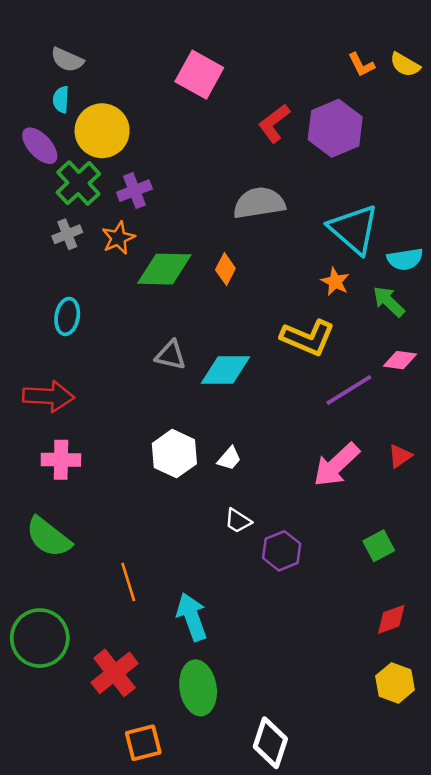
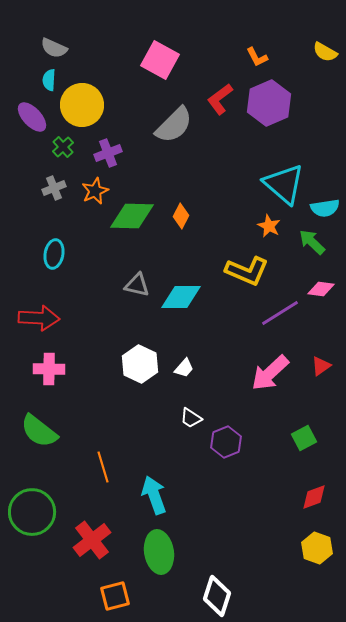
orange L-shape: (361, 65) -> (257, 57), moved
green cross: (78, 183) -> (63, 147), size x0.6
gray semicircle: (259, 203) -> (174, 125), moved, turned 144

